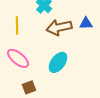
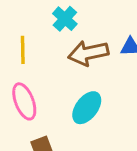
pink ellipse: (18, 58) -> (24, 101), turned 30

